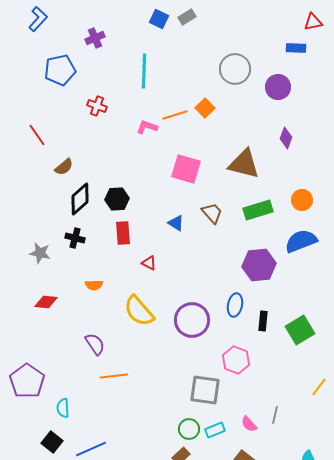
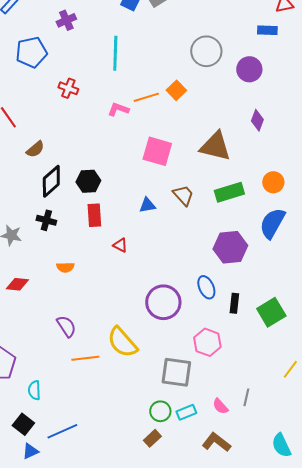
blue triangle: (176, 223) -> (147, 205), turned -42
blue semicircle: (301, 241) -> (272, 223), turned -40
blue ellipse: (235, 305) -> (206, 287), turned -35
yellow semicircle: (139, 311) -> (122, 342), moved

